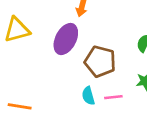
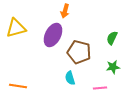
pink line: (113, 97) -> (100, 88), moved

